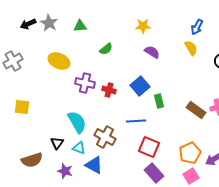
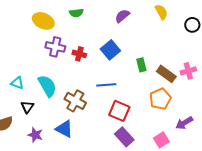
green semicircle: (106, 49) -> (76, 13), turned 32
purple semicircle: (152, 52) -> (122, 16), turned -70
yellow ellipse: (59, 61) -> (43, 21), moved
green rectangle: (159, 101) -> (141, 65), moved
cyan triangle: (79, 148) -> (17, 83), moved
orange pentagon: (190, 153) -> (160, 99), moved

